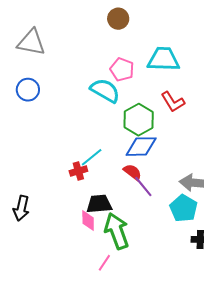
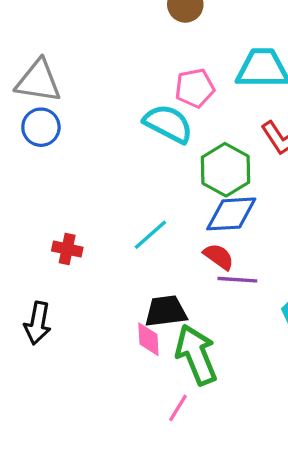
gray triangle: (31, 42) -> (38, 81), moved
pink pentagon: (122, 70) -> (195, 88), turned -30
red cross: (78, 171) -> (67, 249), moved, turned 30
purple line: (143, 187) -> (237, 280), turned -45

